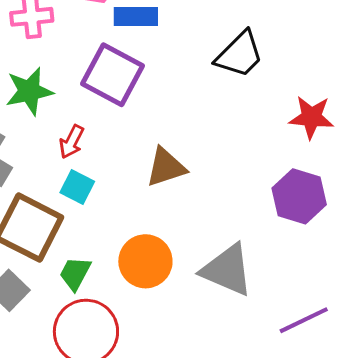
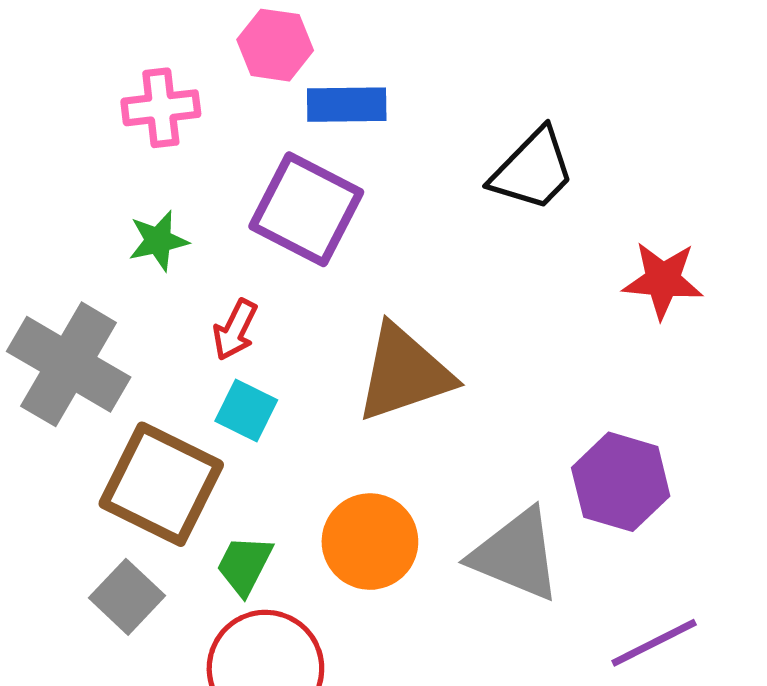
green star: (29, 91) -> (158, 241), size x0.7
brown triangle: (166, 167) -> (404, 373), size x1.4
purple hexagon: (299, 196) -> (621, 482), moved

